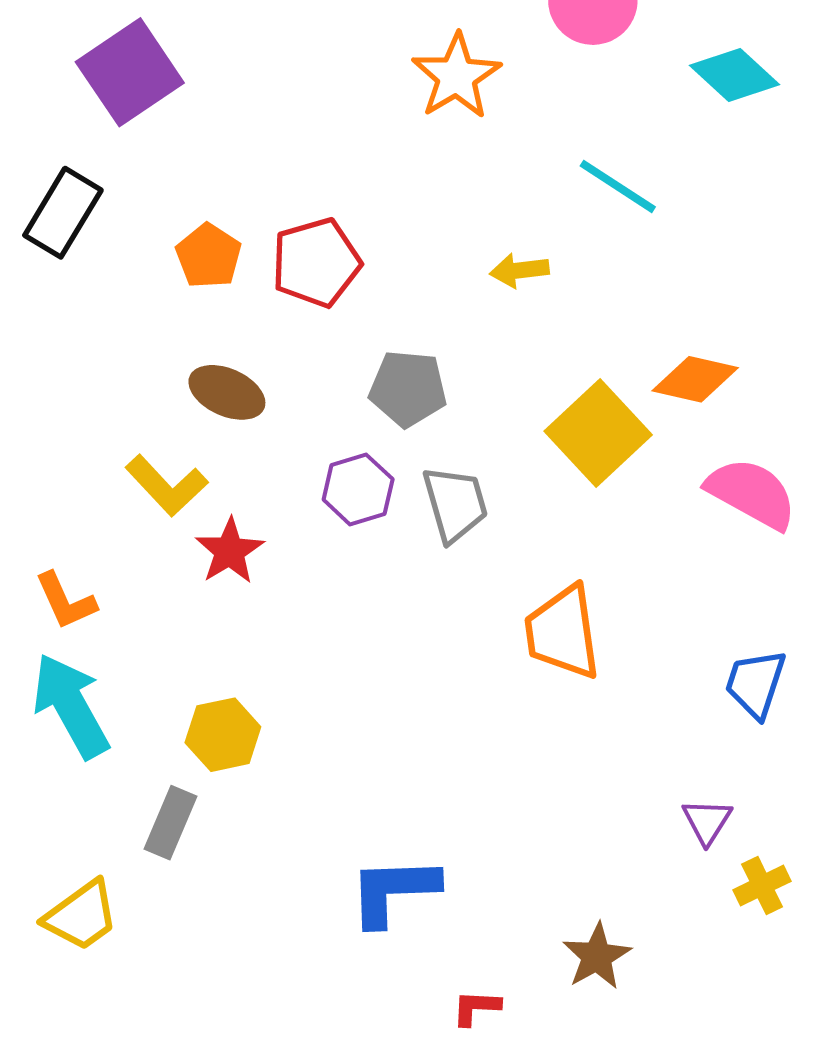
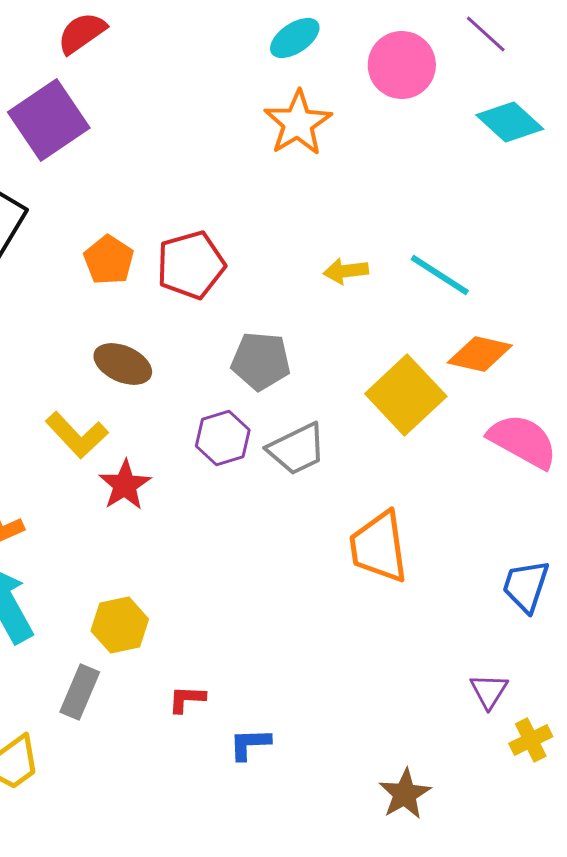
cyan line: (618, 186) -> (440, 275), moved
gray trapezoid: (455, 504) -> (297, 449), turned 80
blue L-shape: (393, 891) -> (250, 744), size x0.6
red L-shape: (476, 1008) -> (187, 699), moved

